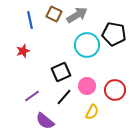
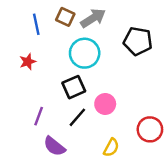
cyan circle: (87, 45) -> (85, 53), moved
red circle: (115, 90) -> (150, 129), moved
purple line: (32, 96) -> (39, 116), turned -35
yellow semicircle: (92, 112) -> (111, 148), moved

